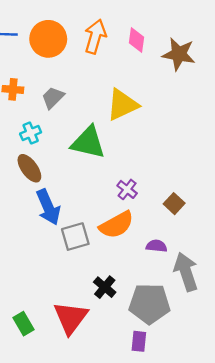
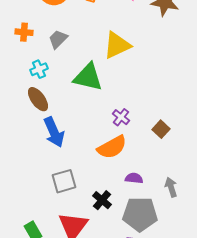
gray square: (75, 237) -> (64, 181), moved
purple semicircle: (156, 246) -> (134, 178), moved
gray arrow: (186, 272) -> (171, 187), size x0.6

